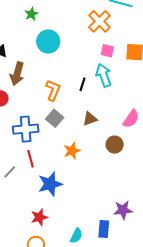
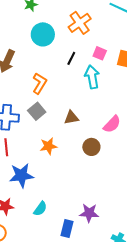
orange cross: (99, 21) -> (80, 23), moved
black line: (83, 84) -> (71, 58), moved
cyan semicircle: (76, 236) -> (40, 209), moved

